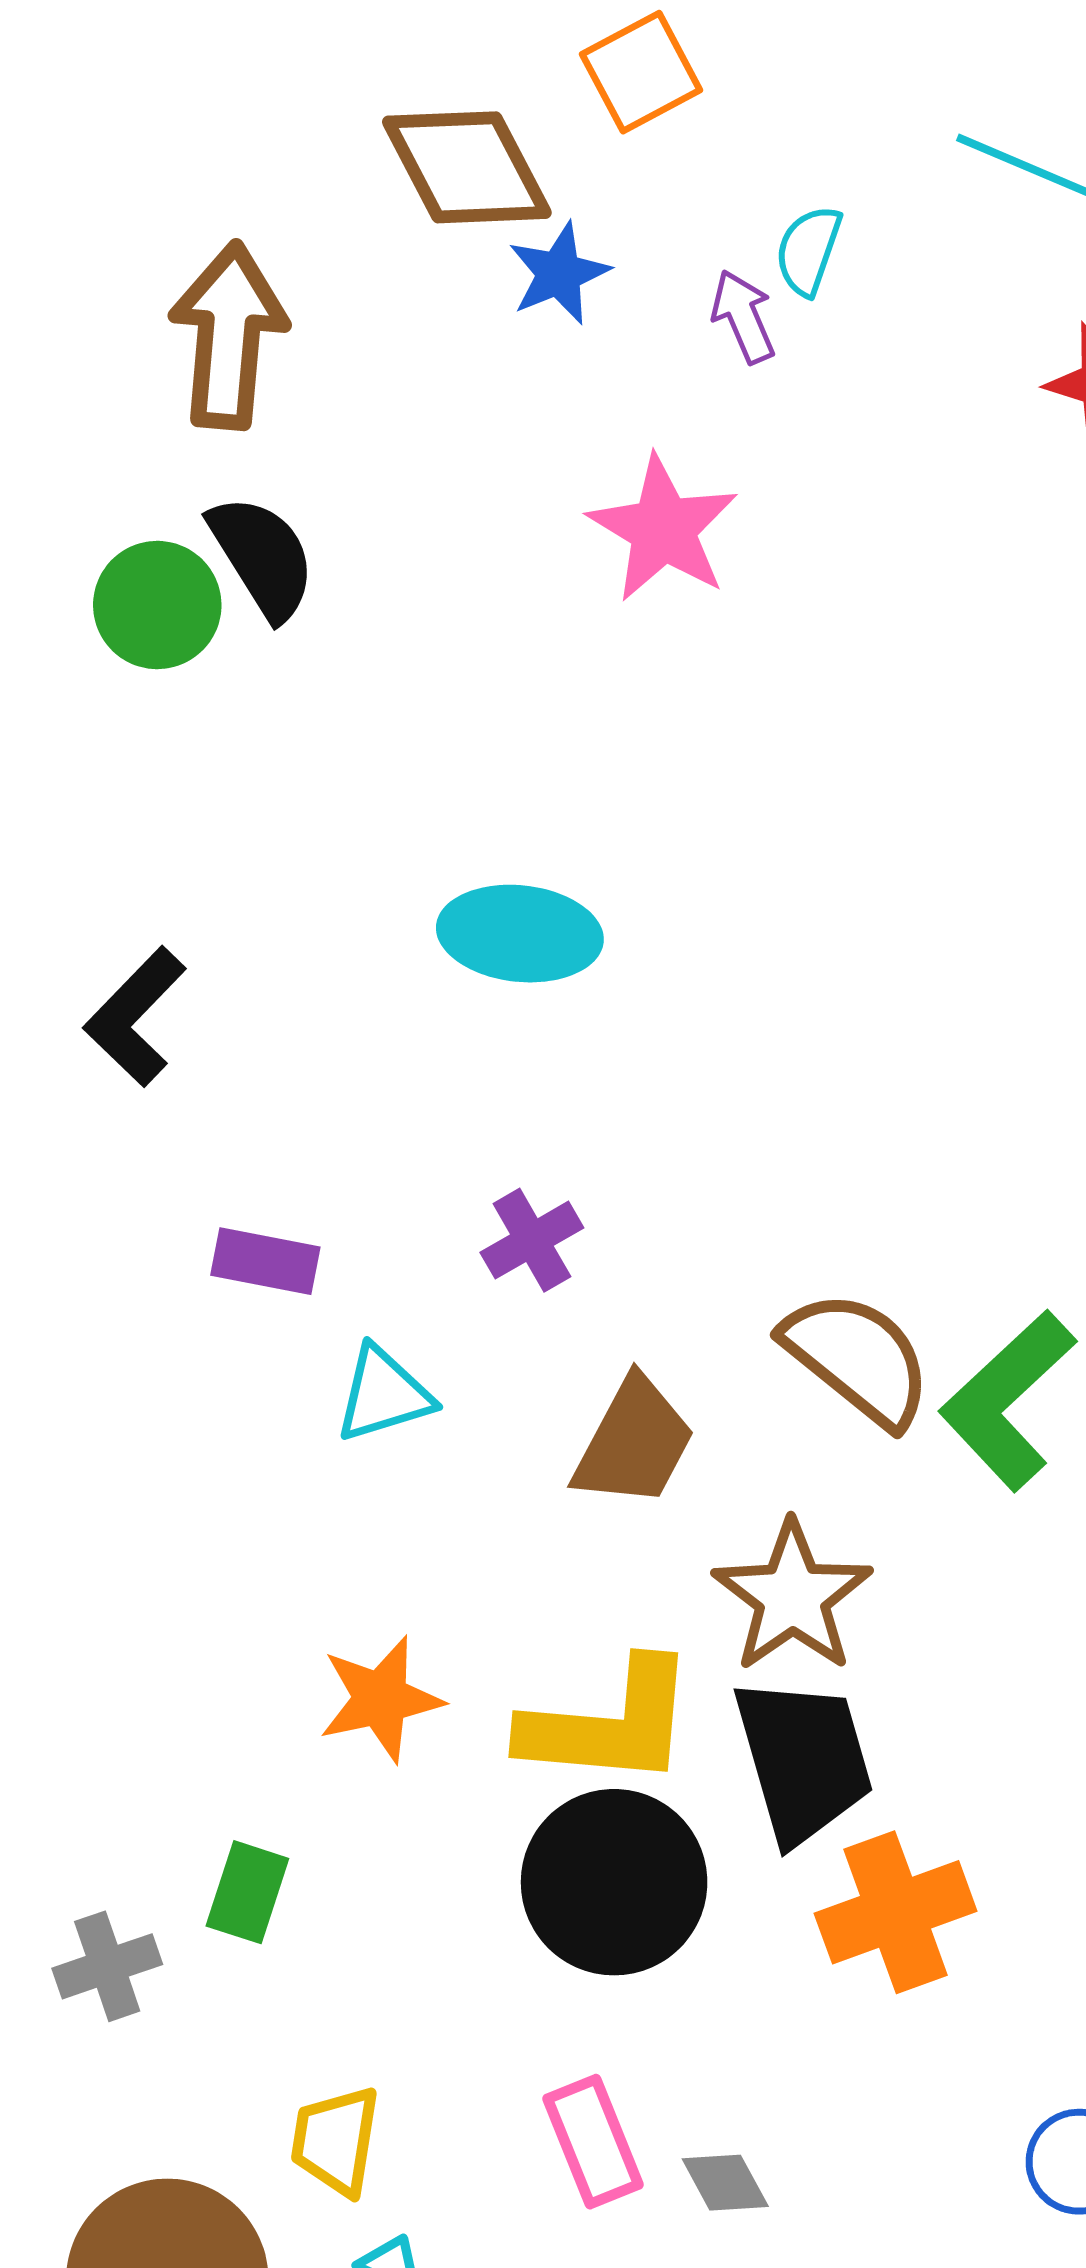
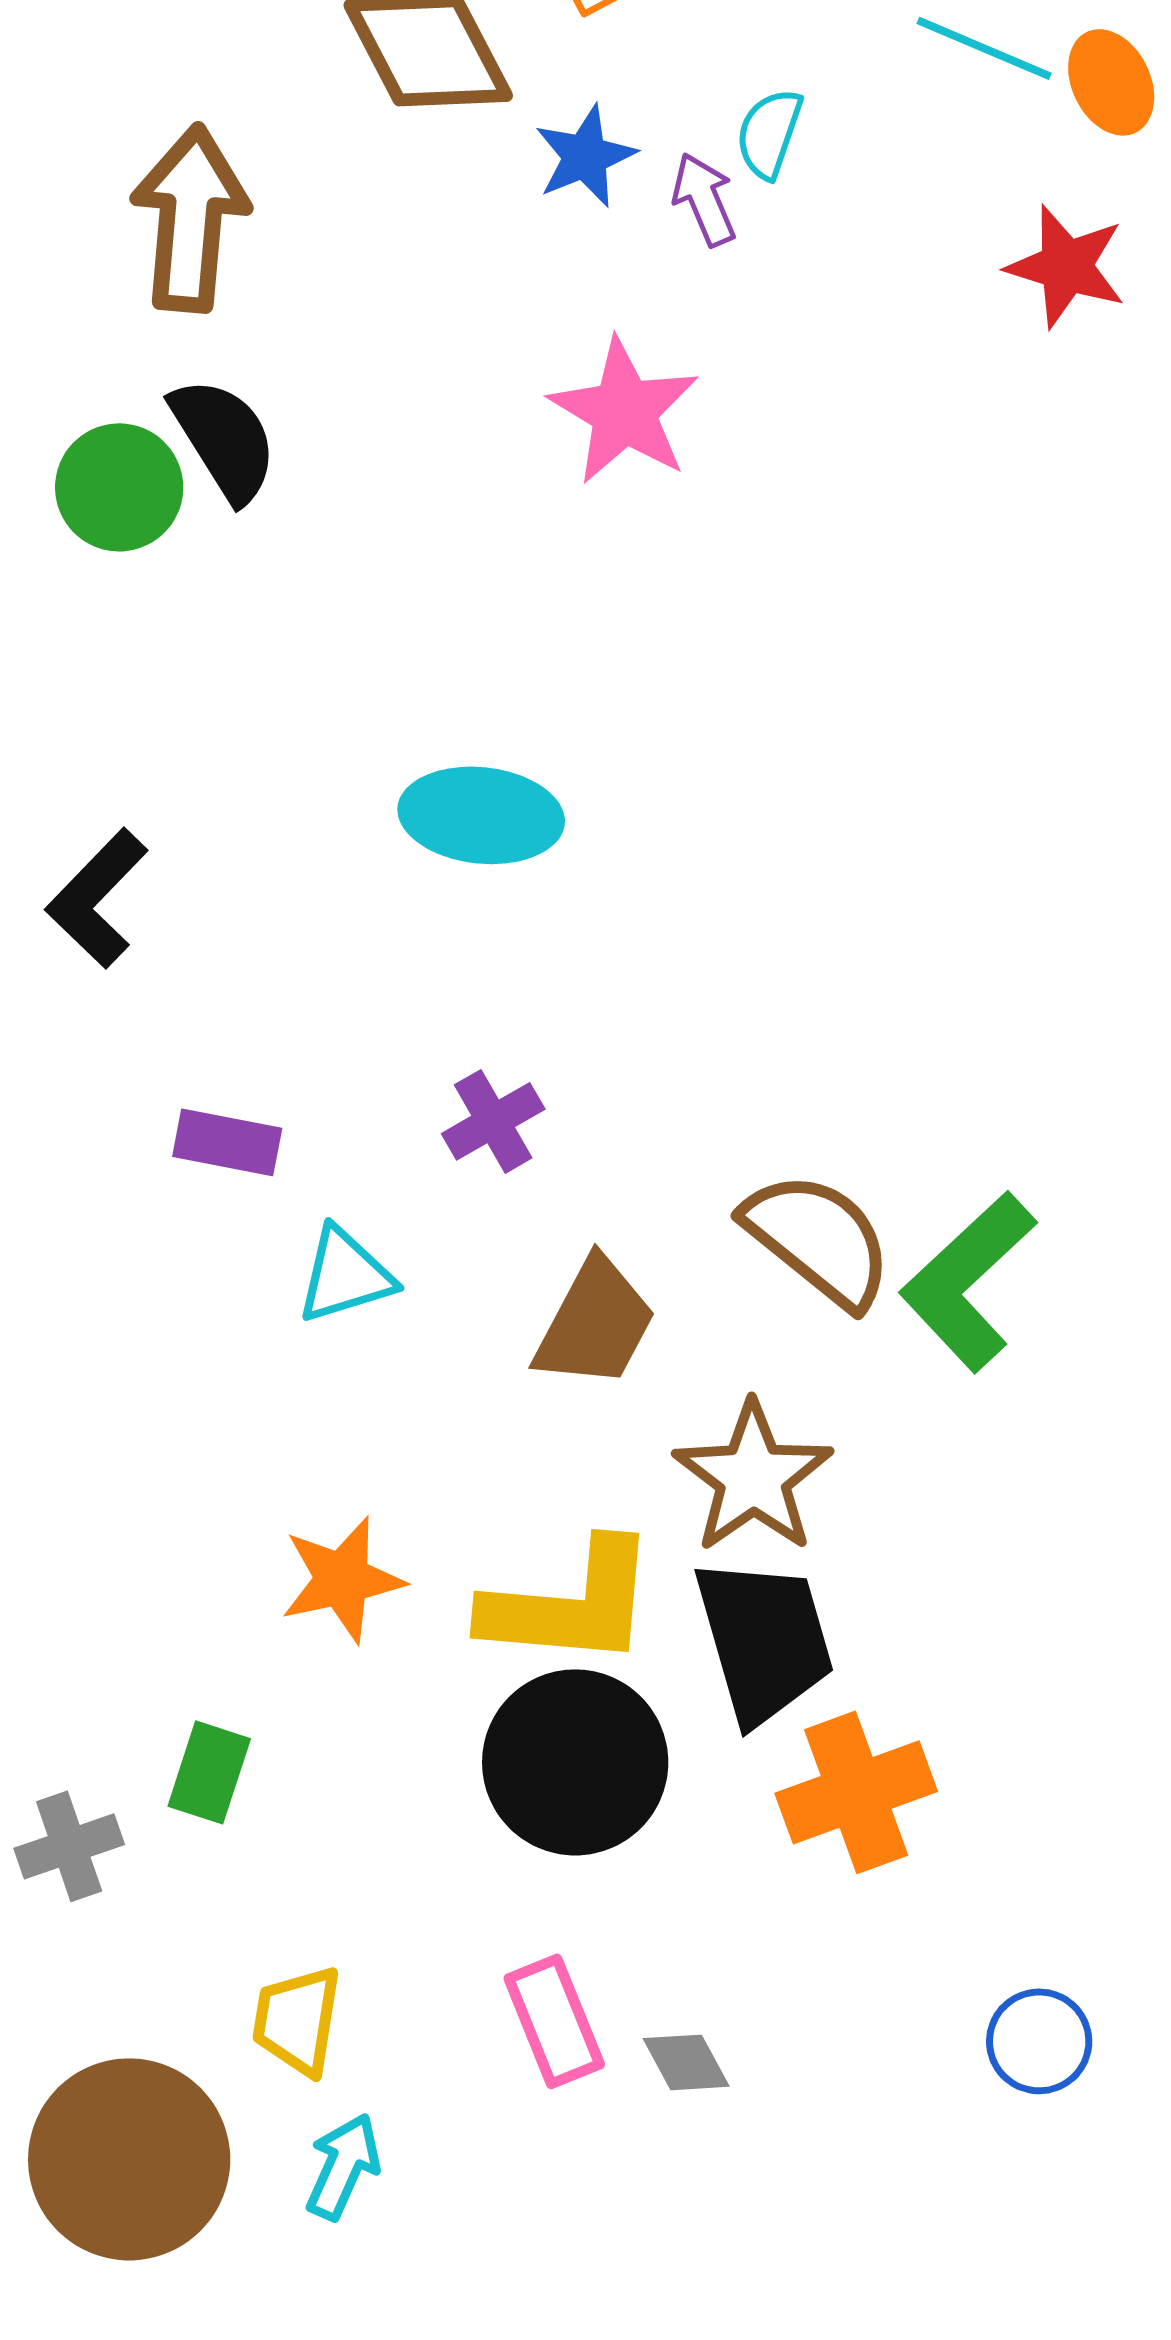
blue star: (559, 273) -> (585, 156), moved

